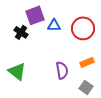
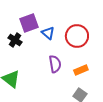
blue triangle: (54, 25) -> (48, 33), turned 40
purple semicircle: (62, 70) -> (55, 64), moved

